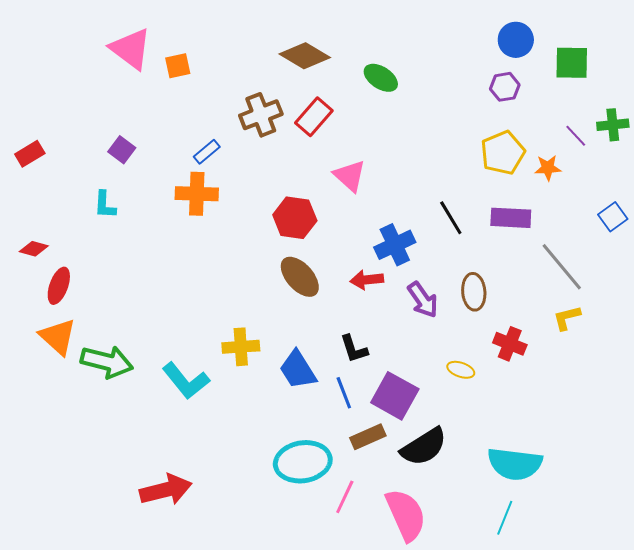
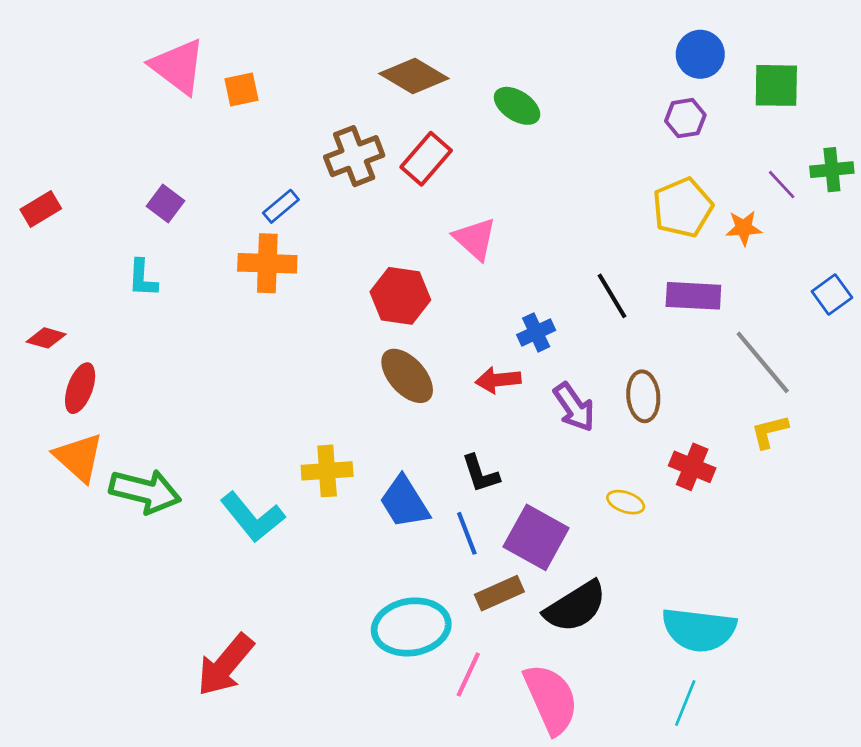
blue cross: (395, 245) -> (536, 332), size x0.7
red arrow: (166, 490) -> (225, 665), turned 144

